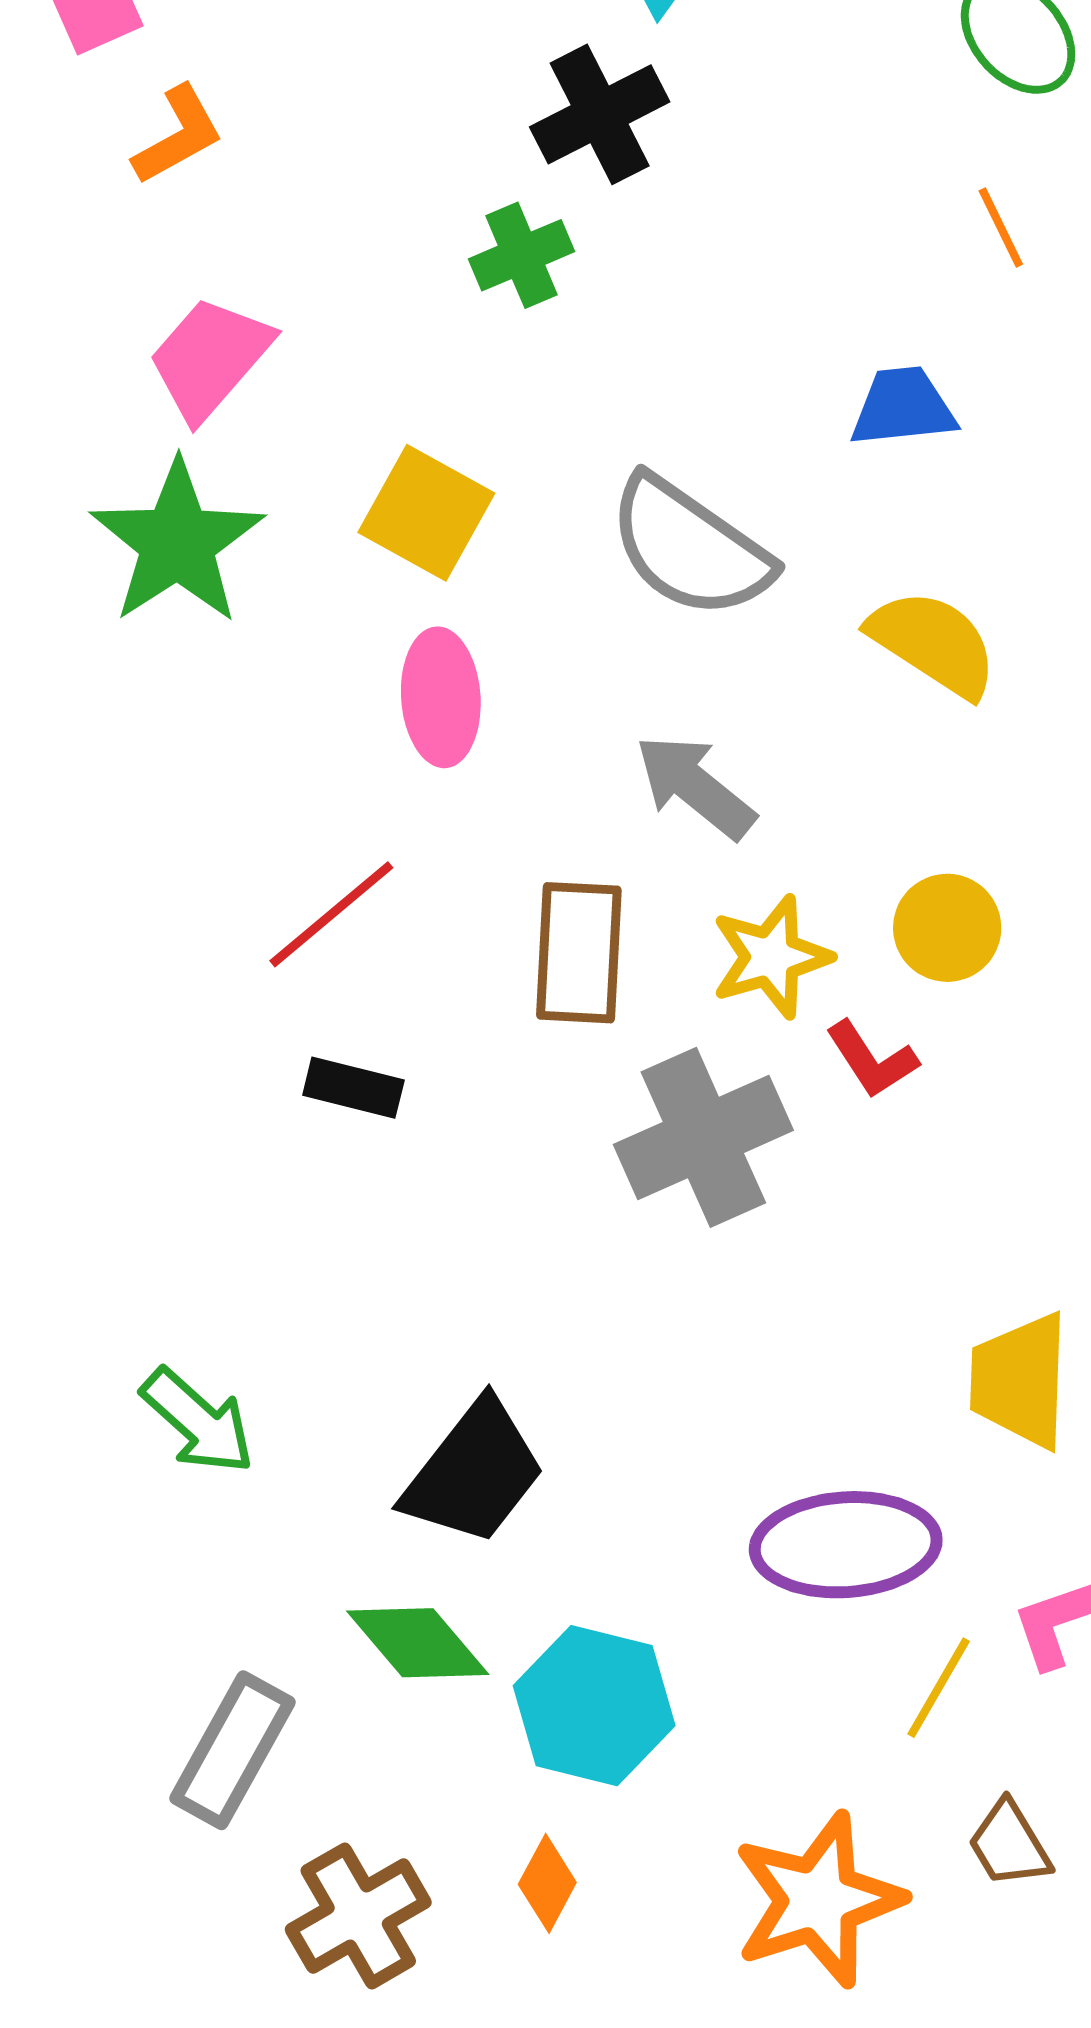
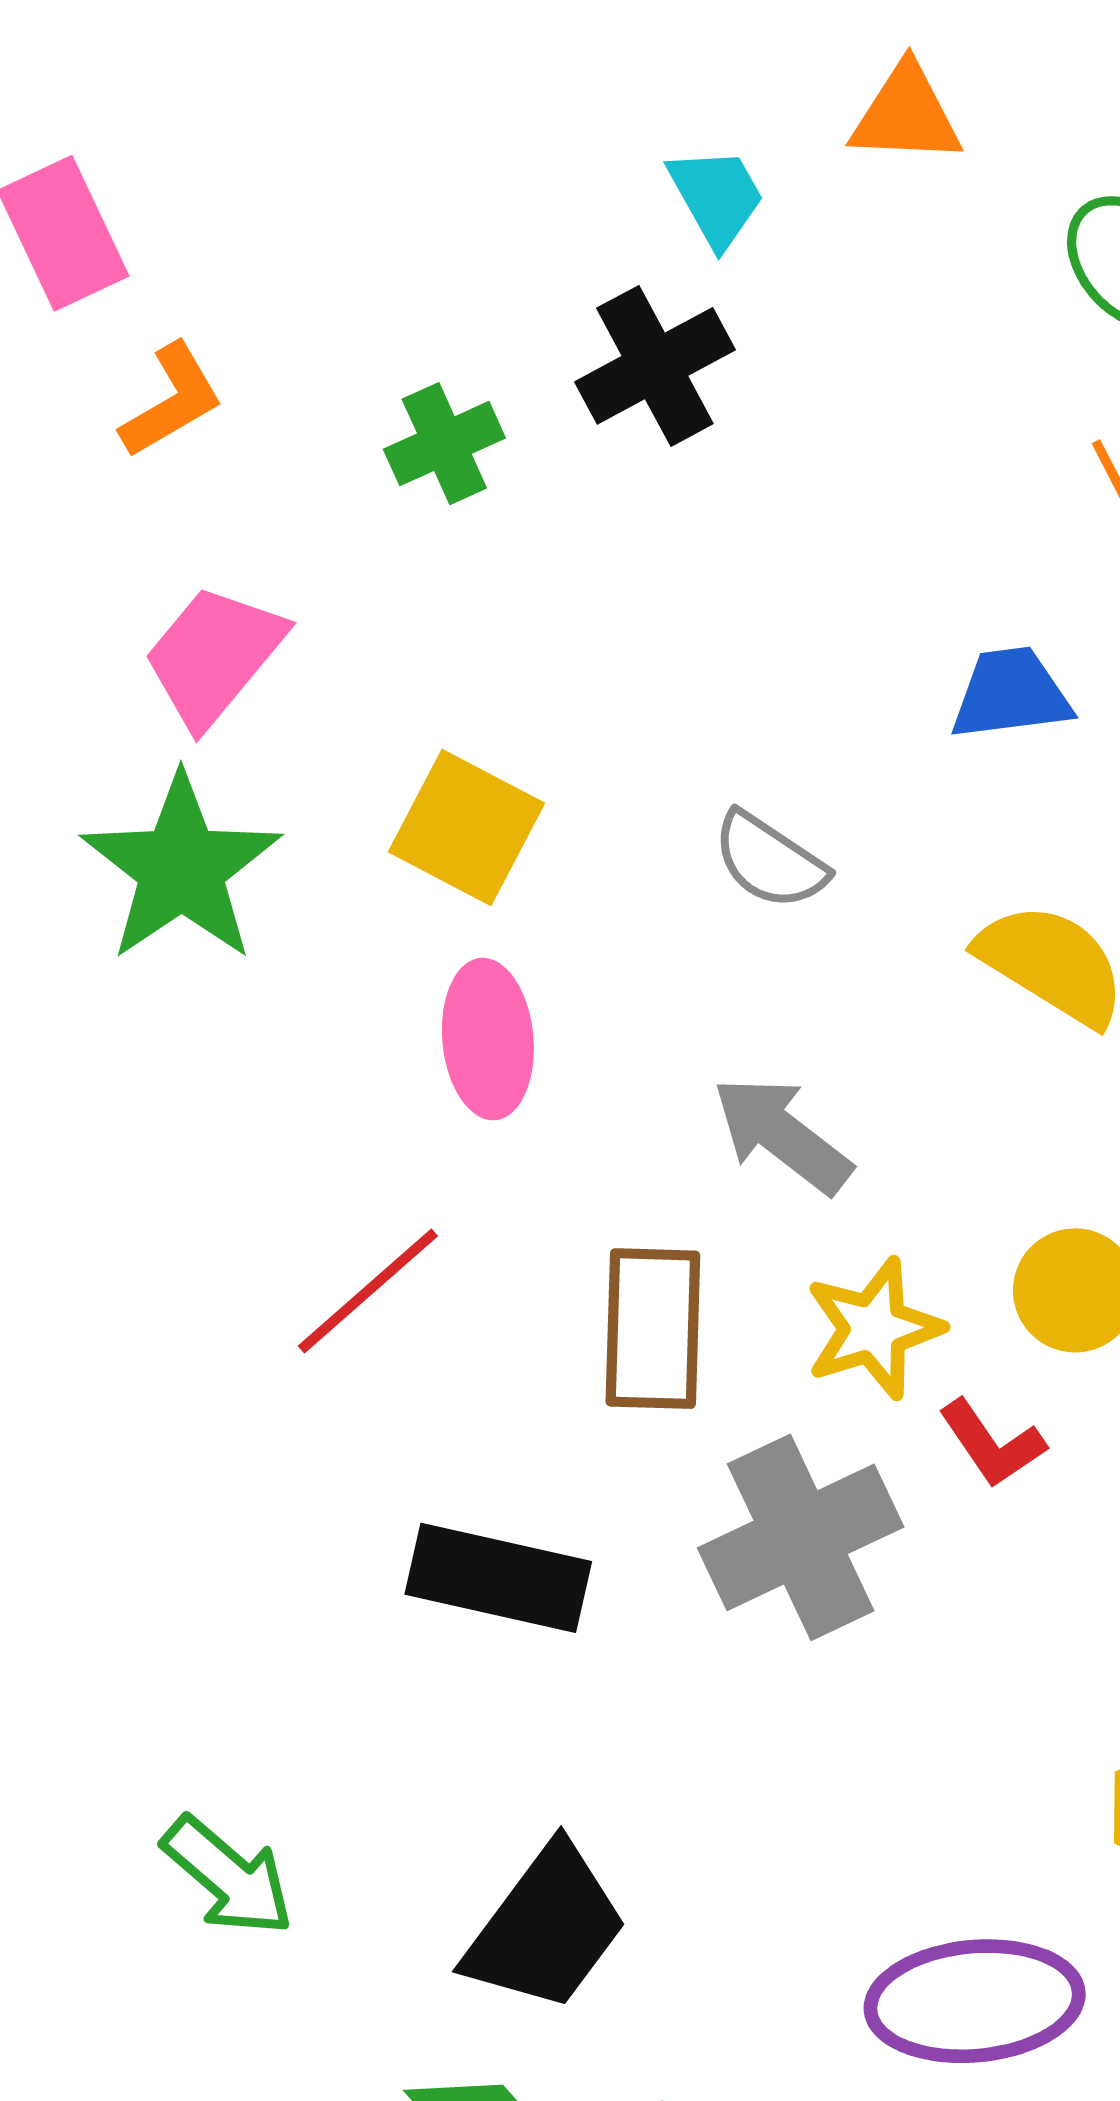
green cross: (521, 255) -> (444, 444), moved
gray semicircle: (690, 548) -> (770, 861), size x0.6
black rectangle: (353, 1088) -> (498, 1578), moved, size x1.6

